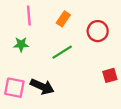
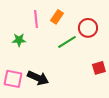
pink line: (29, 16) -> (36, 19), moved
green line: (62, 52) -> (67, 42), moved

